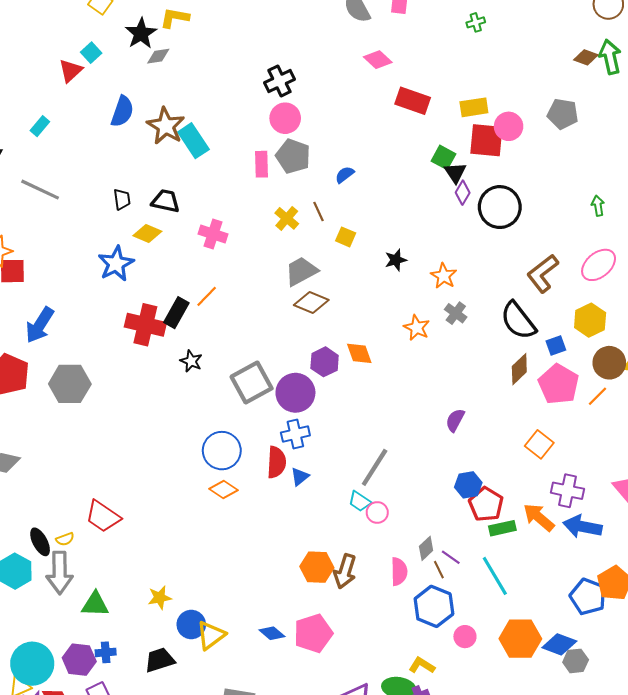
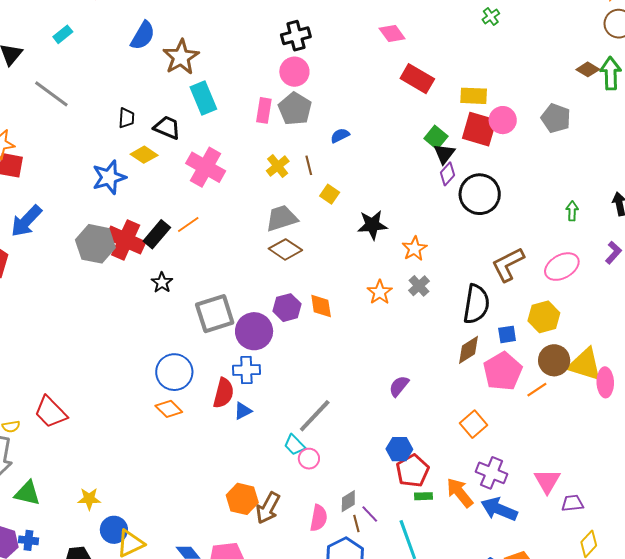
green cross: (476, 22) -> (491, 16), turned -30
cyan rectangle: (193, 141) -> (203, 98), moved
pink cross: (213, 234) -> (206, 167), size x1.4
black star: (396, 260) -> (372, 225), size x1.4
black semicircle: (518, 321) -> (476, 304), turned -144
gray hexagon: (70, 384) -> (95, 244), moved
green rectangle: (502, 528) -> (424, 496), size x0.7

